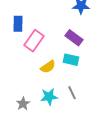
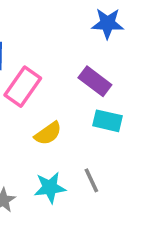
cyan rectangle: (71, 60) -> (108, 121), moved

